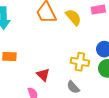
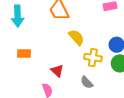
yellow semicircle: (73, 17) -> (76, 37), moved

